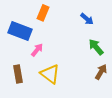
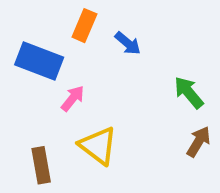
blue arrow: (87, 19) -> (128, 43), moved
brown rectangle: (18, 74) -> (41, 165), moved

